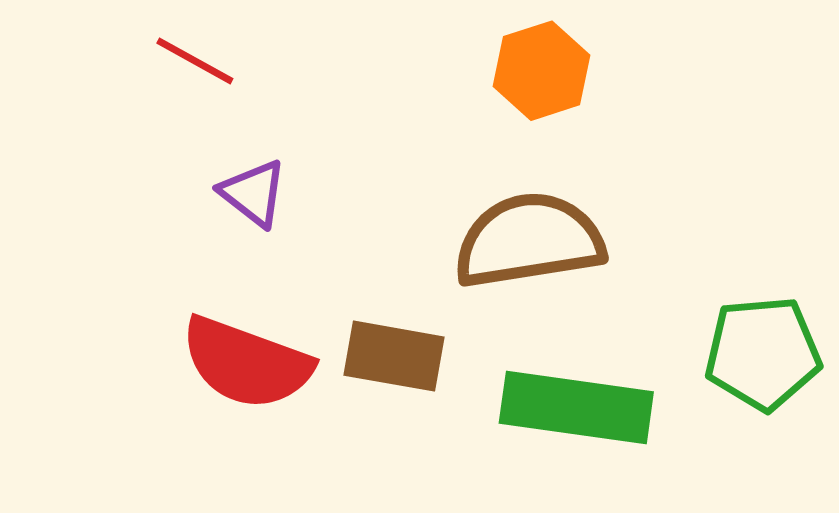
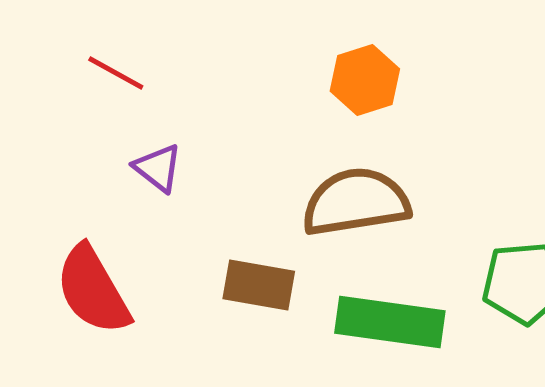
red semicircle: (246, 363) -> (93, 290), moved, turned 40

